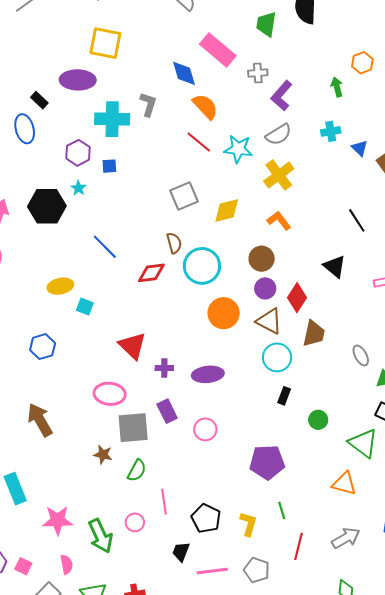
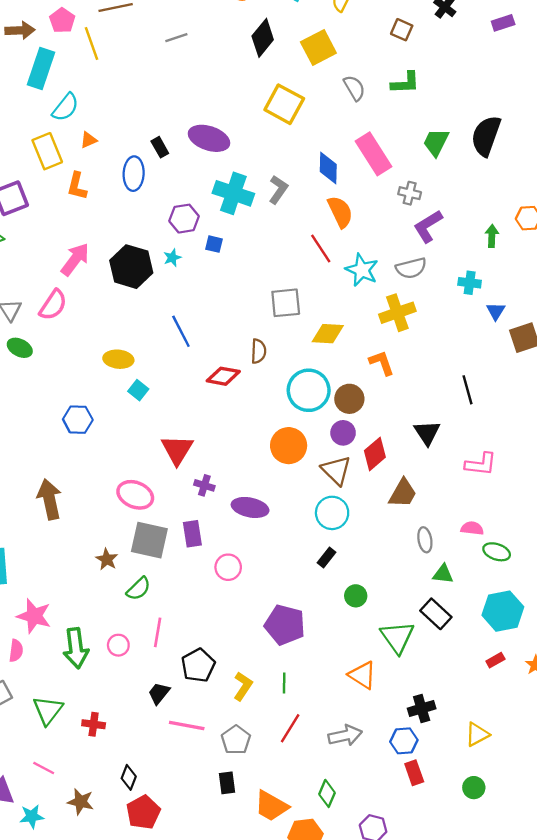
yellow square: (105, 43) -> (284, 104), moved
cyan circle: (202, 266) -> (309, 390), moved
brown trapezoid: (314, 333) -> (403, 493), moved
pink semicircle: (67, 565) -> (16, 651), moved

